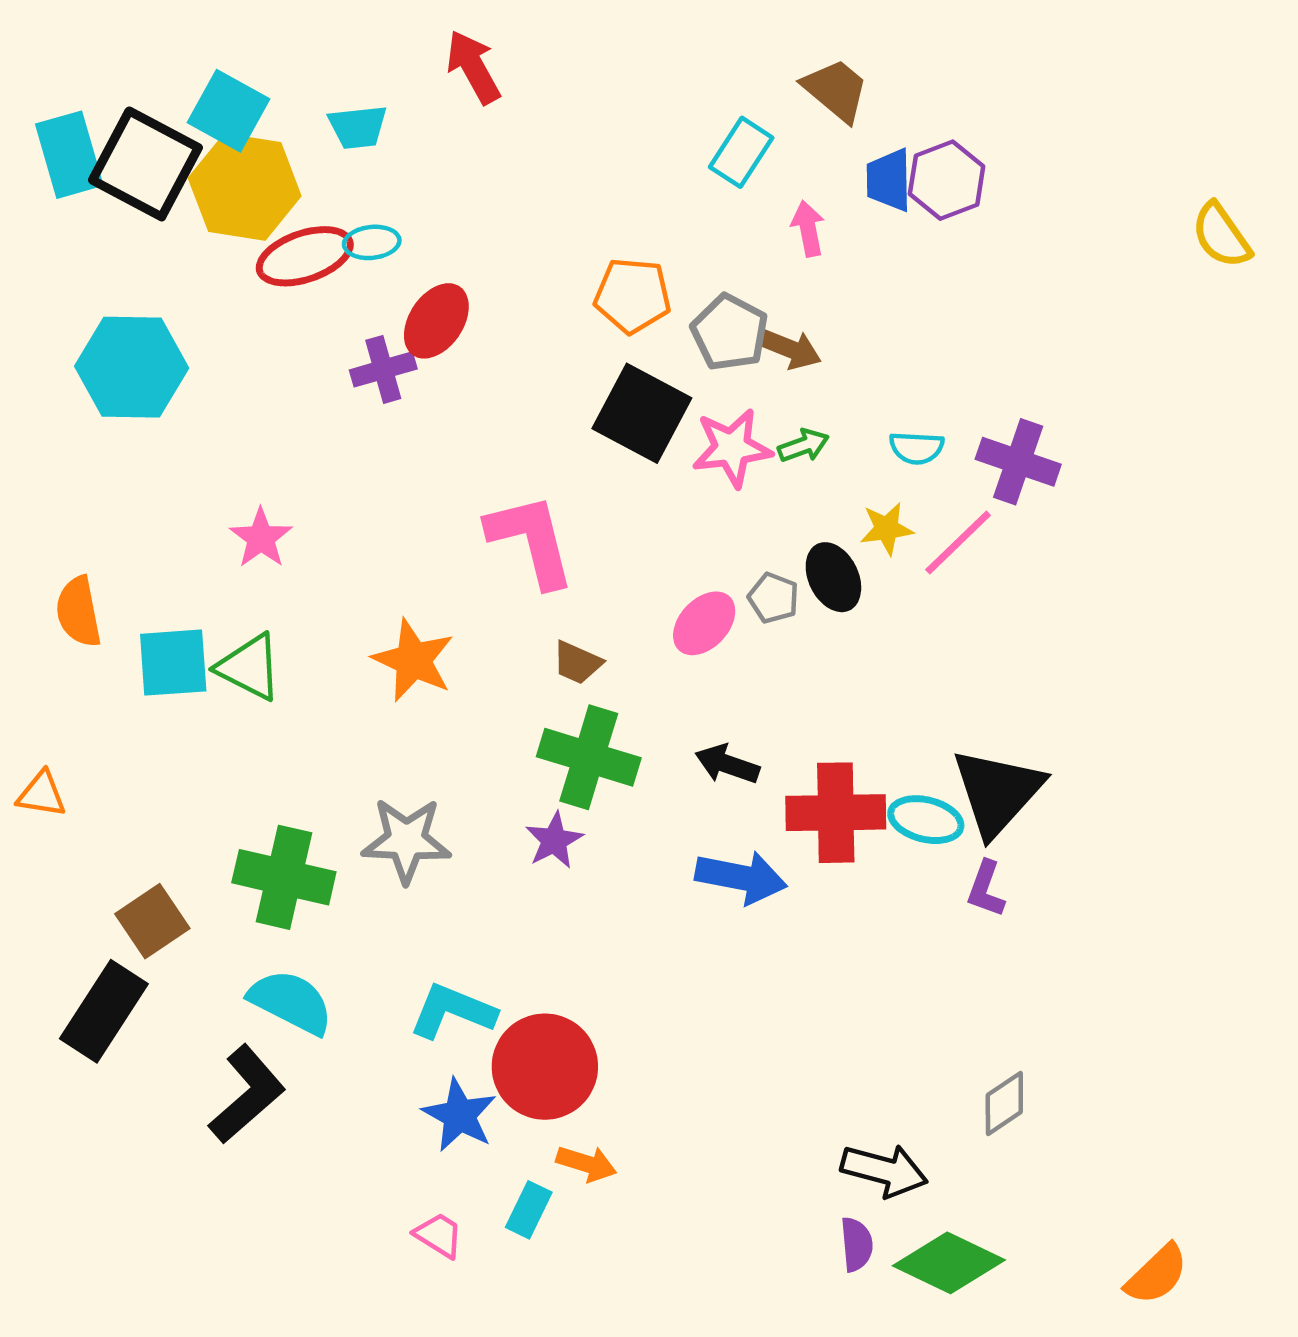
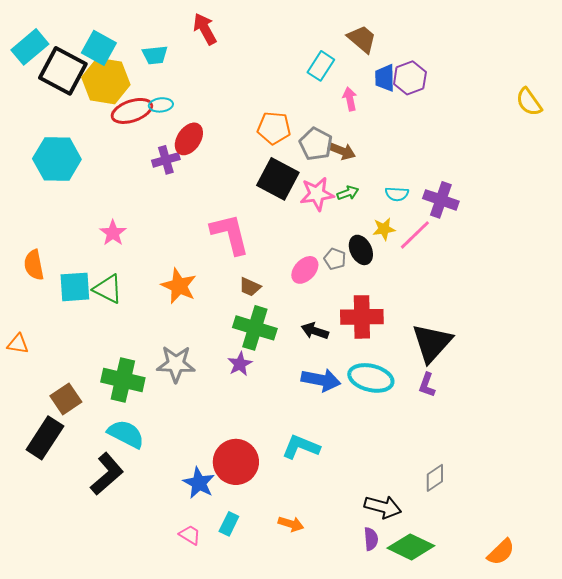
cyan rectangle: (69, 155) -> (30, 47), moved, turned 66
red cross: (836, 813) -> (362, 317), moved
cyan ellipse: (926, 820) -> (371, 378), moved, size x1.4
cyan L-shape: (453, 1011) -> (301, 447), moved
orange arrow: (586, 1164) -> (291, 524), moved

